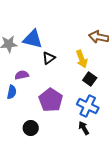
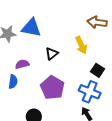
black triangle: (49, 58) -> (52, 54), moved
black square: (90, 79) -> (98, 70), moved

